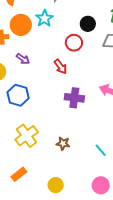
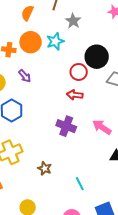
black circle: (88, 24) -> (97, 57), size x1.5
red arrow: (60, 67) -> (75, 95), moved, turned 119

